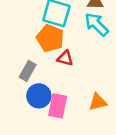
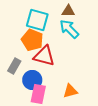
red triangle: (65, 58) -> (44, 56), size x1.6
blue circle: (39, 96) -> (32, 80), moved

